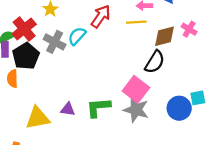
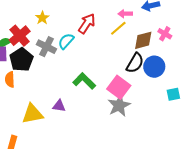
yellow line: (136, 22) -> (118, 28), turned -36
green L-shape: (98, 107) -> (84, 81), moved, turned 50
blue circle: (179, 108) -> (154, 67), moved
gray star: (136, 110) -> (119, 105), turned 30

